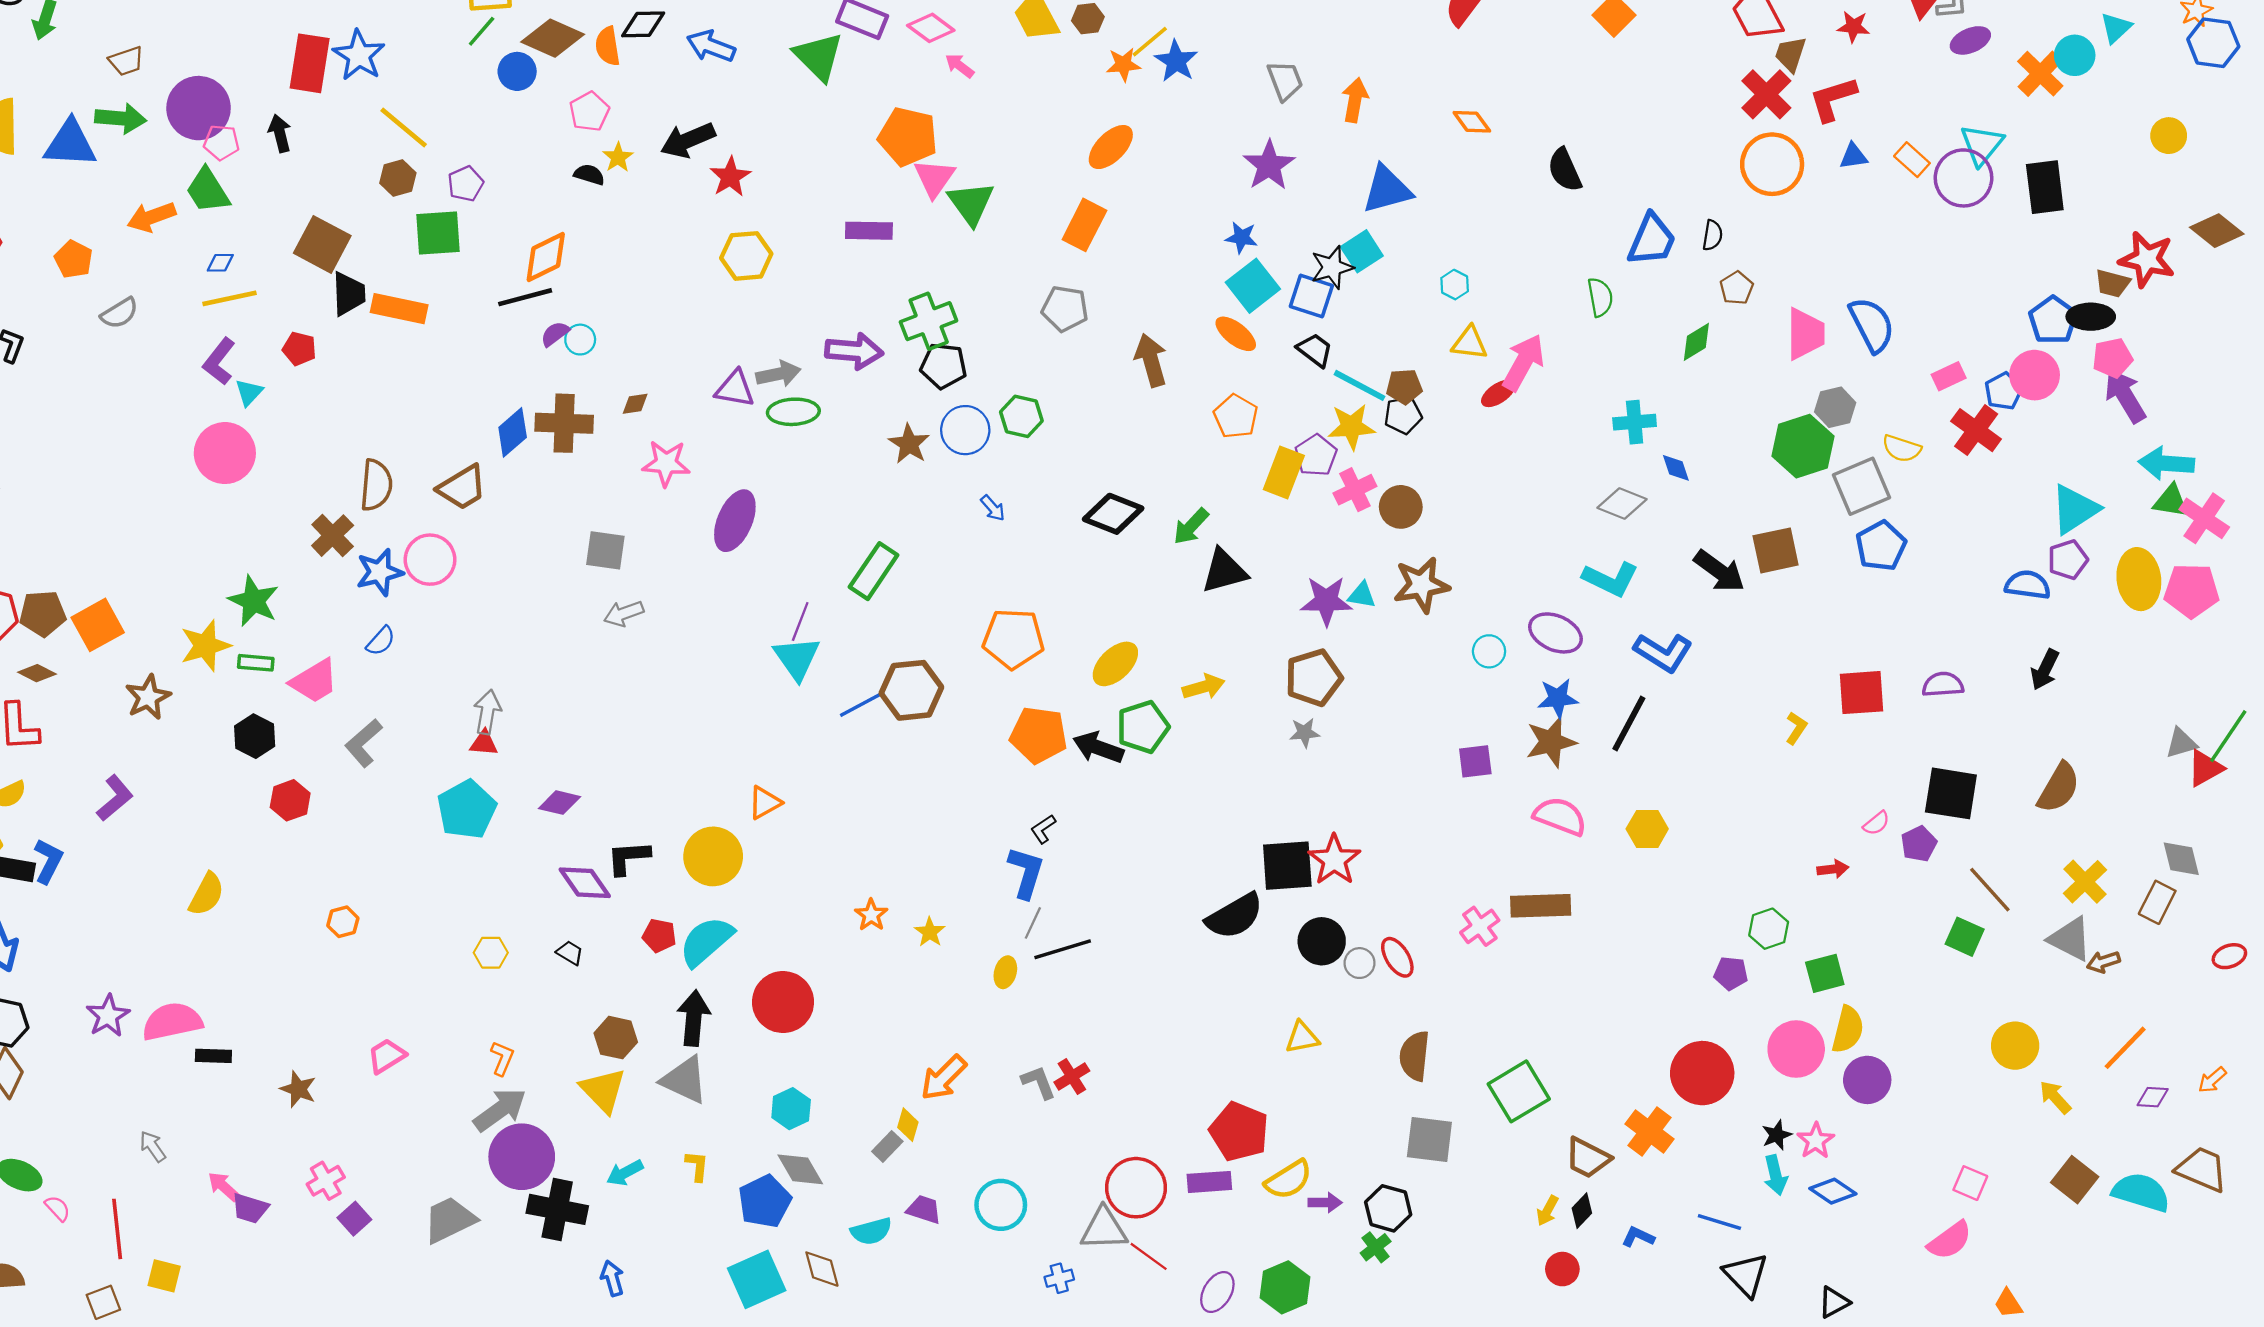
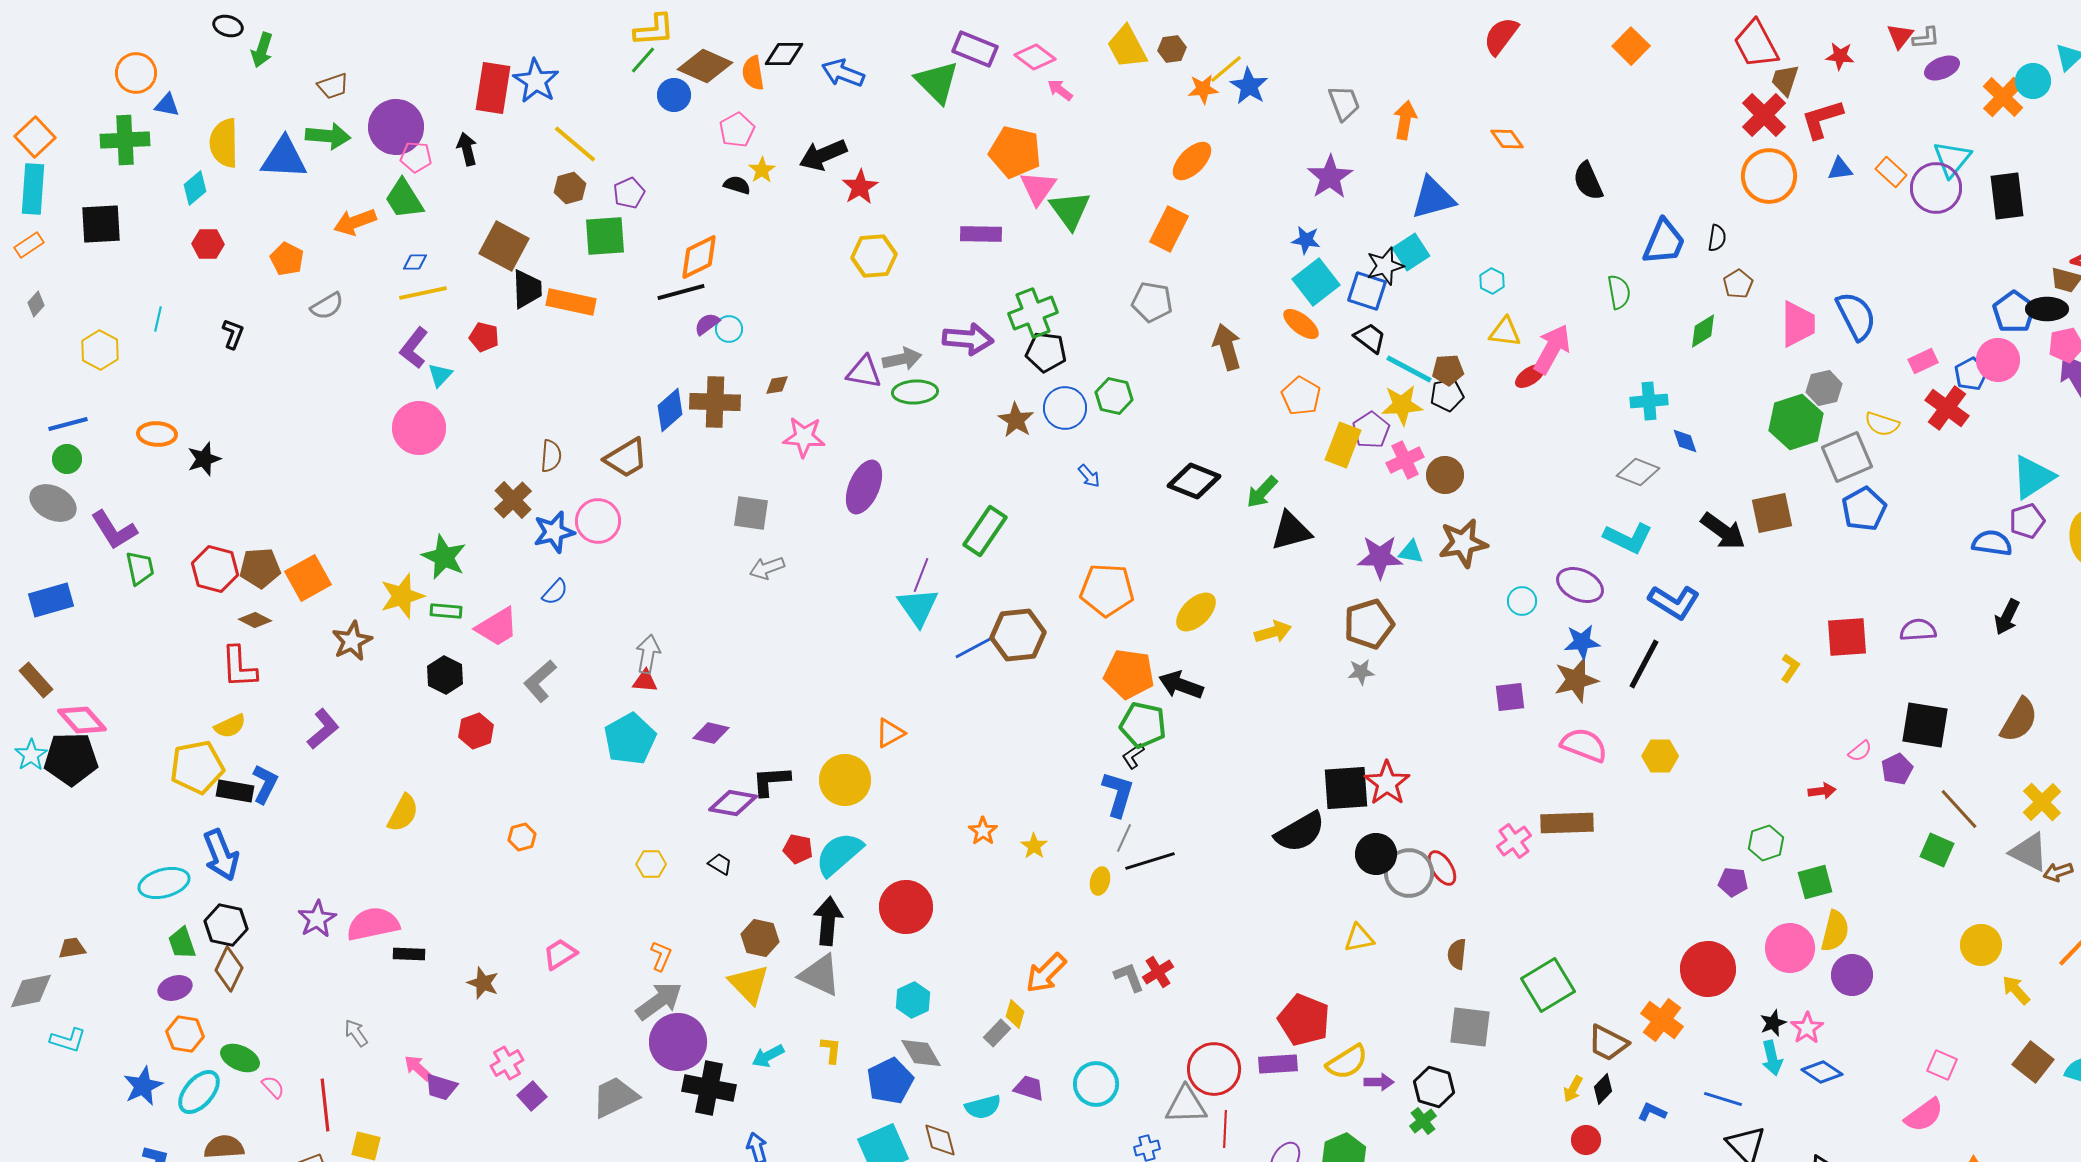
brown semicircle: (376, 485) -> (551, 456), size x0.7
green pentagon: (1143, 727) -> (1143, 725), moved, turned 30
purple diamond: (585, 883) -> (733, 803), turned -45
gray circle: (1360, 963) -> (1409, 873), size x1.8
brown semicircle: (1415, 1056) -> (1457, 954), size x0.7
red line: (1149, 1256) -> (1225, 1129), turned 57

